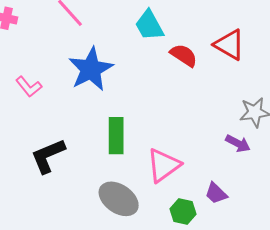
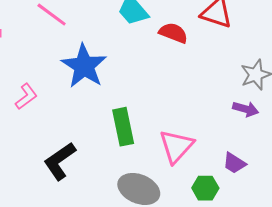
pink L-shape: (29, 87) -> (26, 96), turned -76

